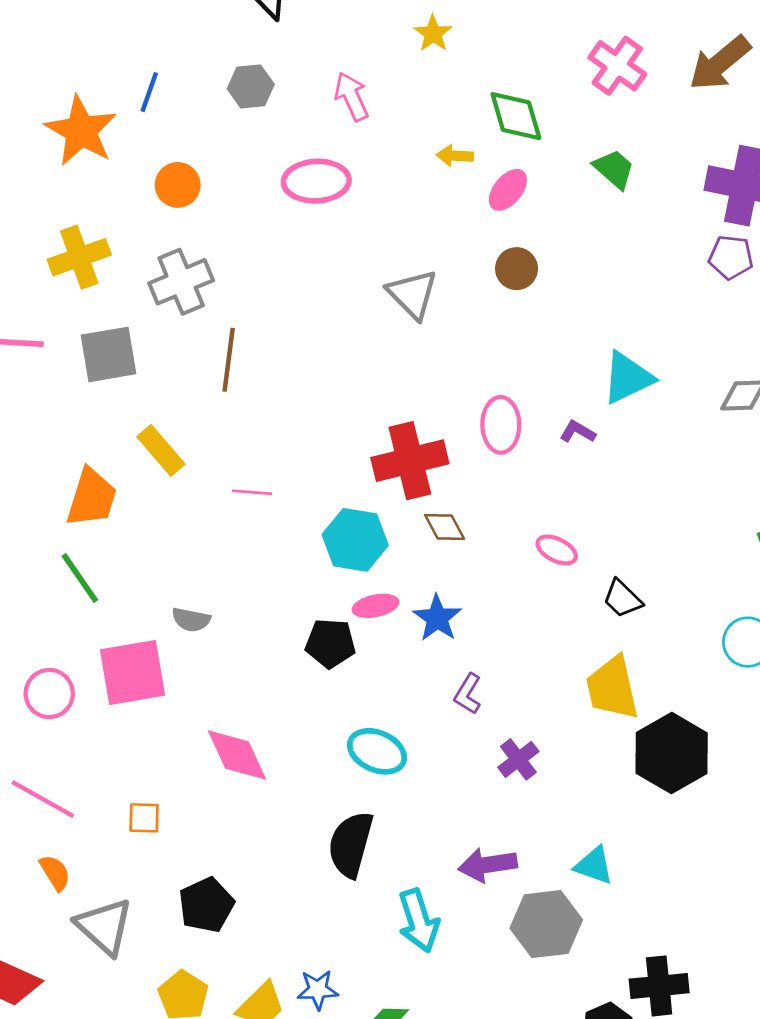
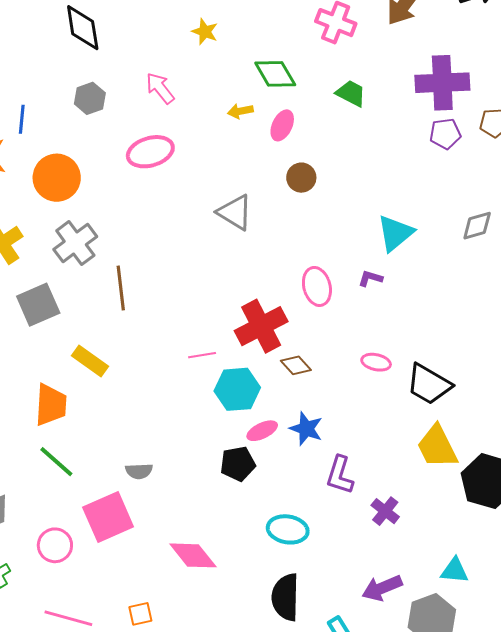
orange circle: (178, 185) -> (57, 178), size x1.5
pink line: (252, 492) -> (202, 355), moved
black trapezoid: (622, 599) -> (429, 384), size x1.6
purple L-shape: (468, 694) -> (340, 475), size x1.4

